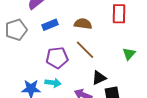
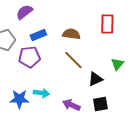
purple pentagon: (57, 58) -> (29, 57), moved
black triangle: (99, 78) -> (95, 79), moved

